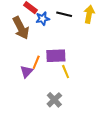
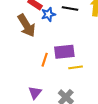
purple triangle: (26, 72) -> (35, 93), moved
yellow line: (66, 72) -> (76, 67), turned -72

